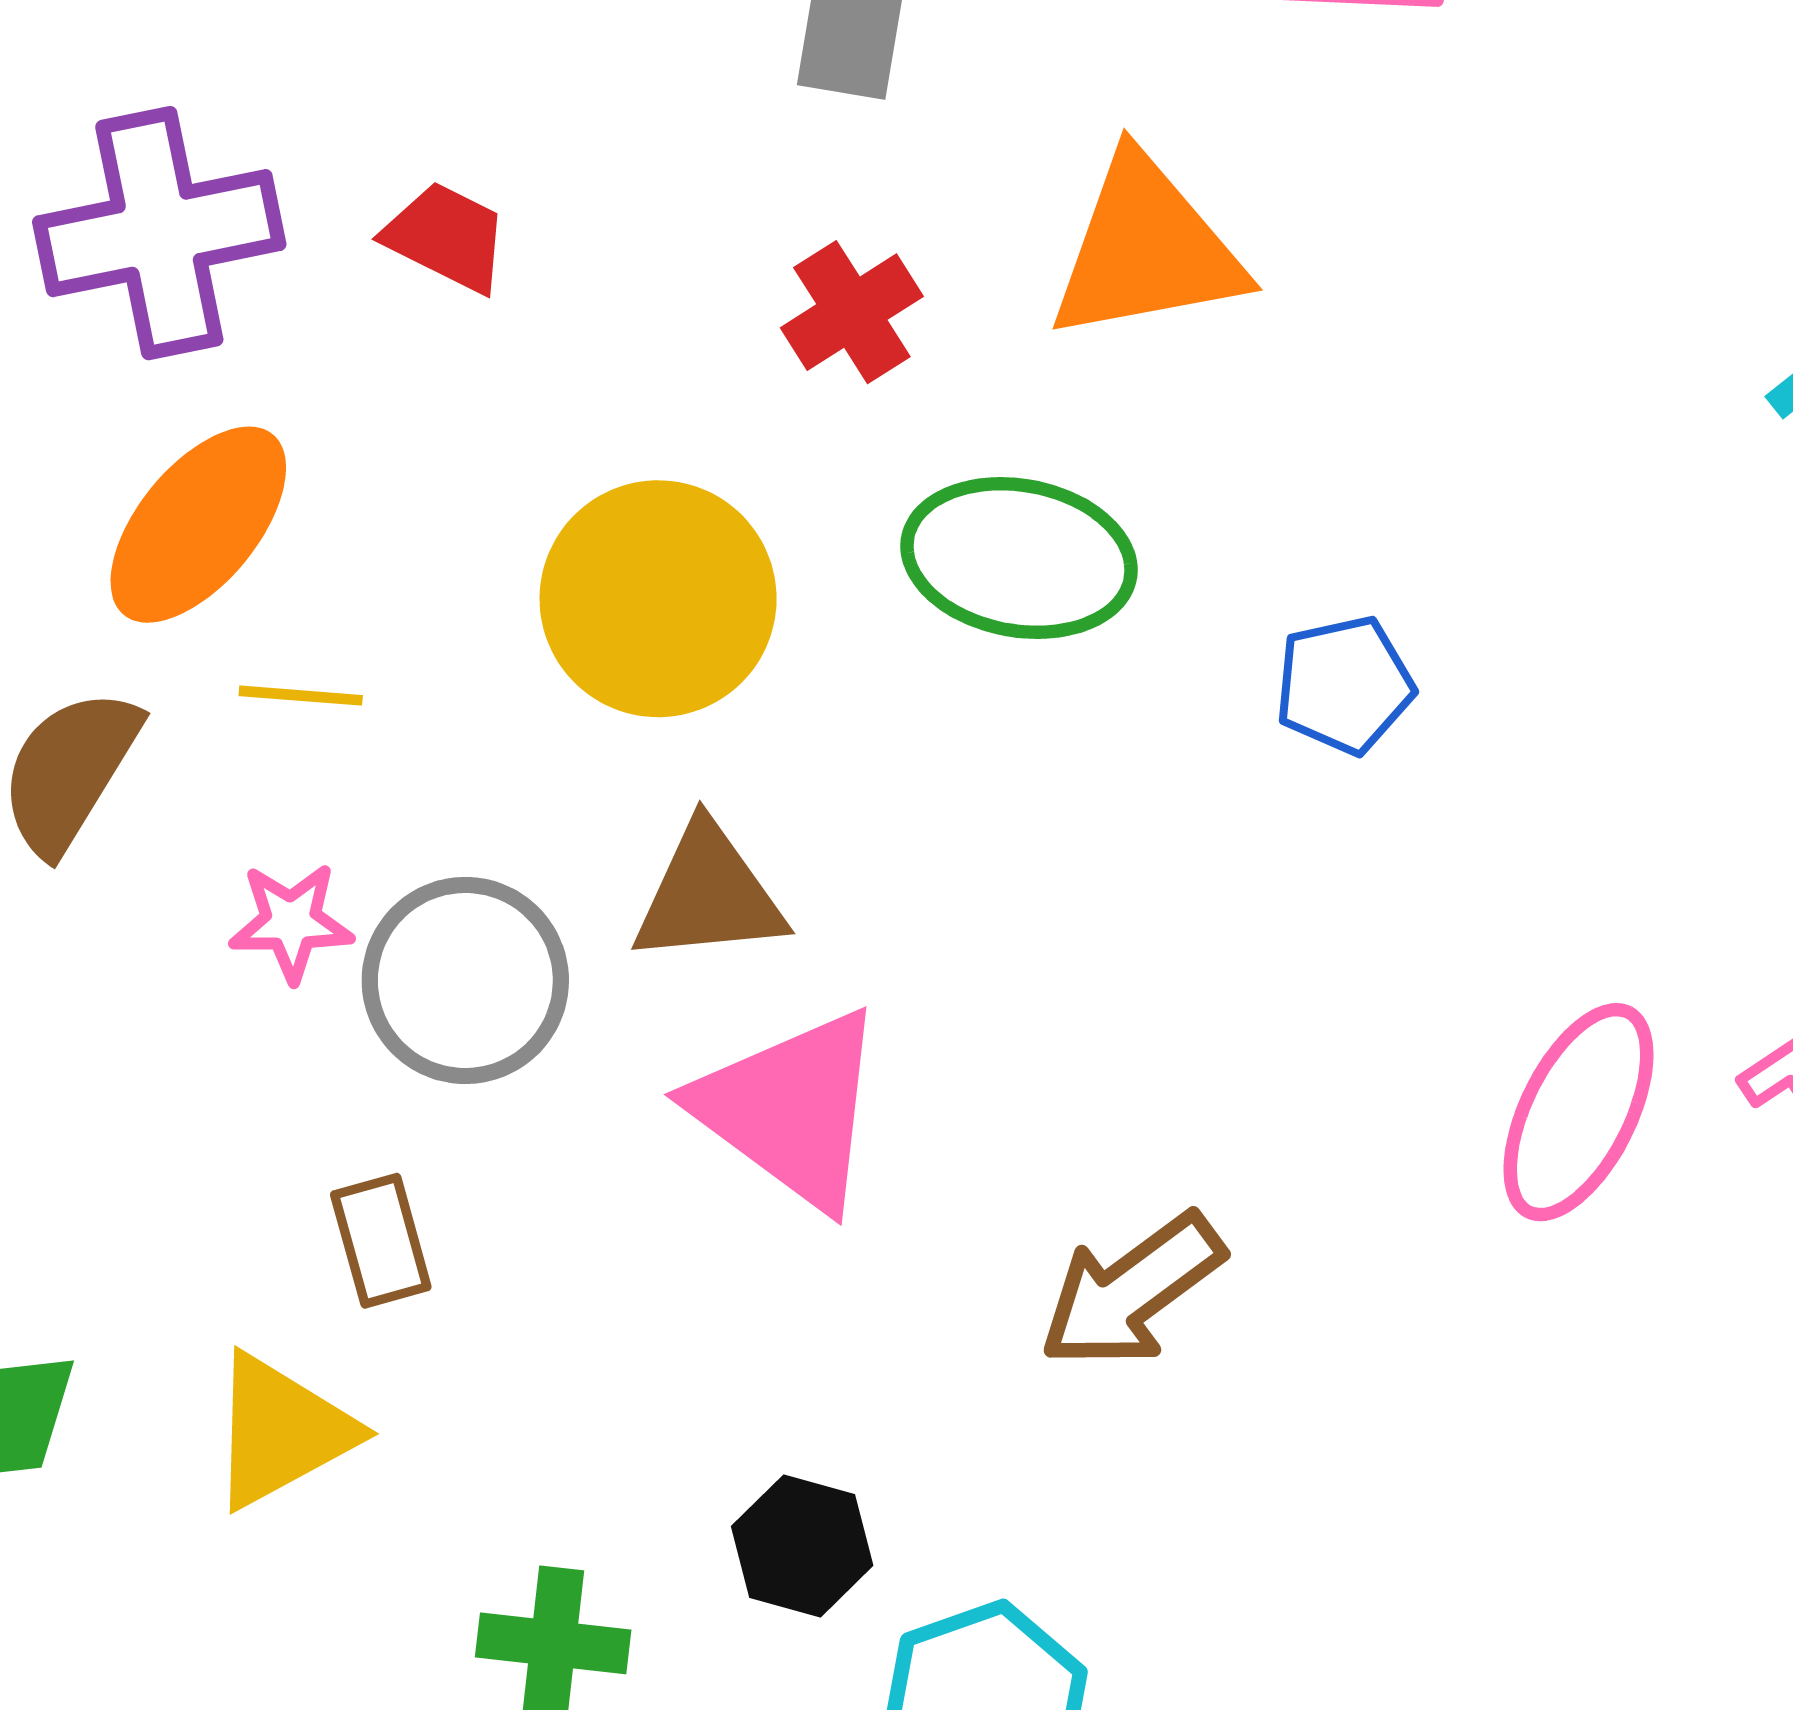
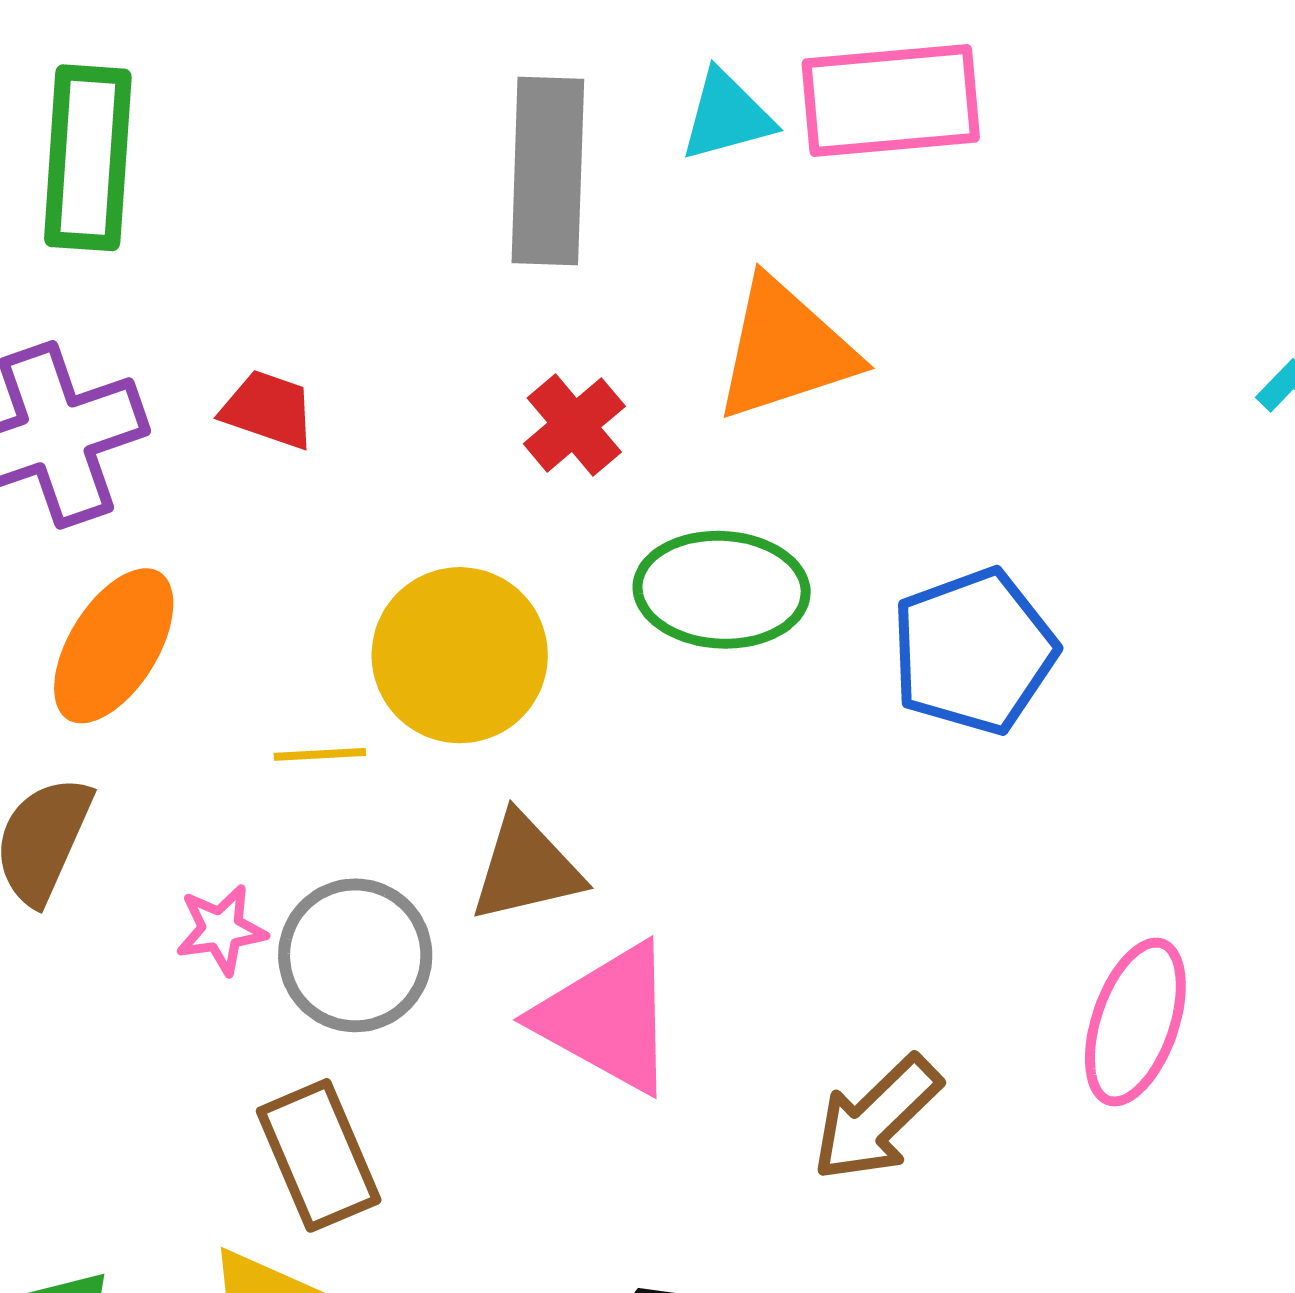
blue pentagon: (1344, 685) -> (974, 651), size x1.6
yellow line: (301, 696) -> (320, 754), moved
pink ellipse: (1578, 1112) -> (1135, 1022), moved
brown rectangle: (381, 1241) -> (319, 1155), size x1.5

